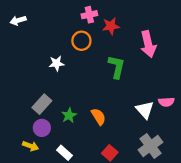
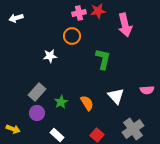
red star: (111, 26) -> (98, 11), moved
pink arrow: (148, 44) -> (125, 25), moved
white triangle: (145, 110) -> (116, 96), moved
yellow arrow: (31, 146) -> (13, 129), moved

